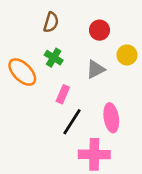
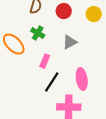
red circle: (99, 30) -> (64, 11), moved
yellow circle: (127, 55) -> (94, 14), moved

